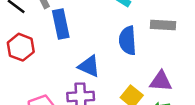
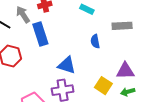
blue semicircle: (128, 41) -> (95, 41), size x0.6

